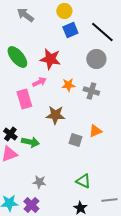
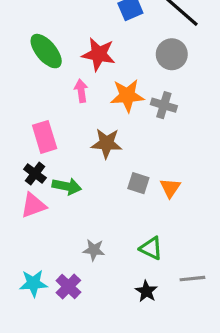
pink arrow: (39, 82) -> (81, 91), turned -72
orange star: (68, 85) -> (127, 96), size x1.5
pink rectangle: (24, 99) -> (45, 137), moved
orange triangle: (95, 131) -> (170, 188), moved, turned -32
gray star: (39, 182) -> (94, 250), moved

